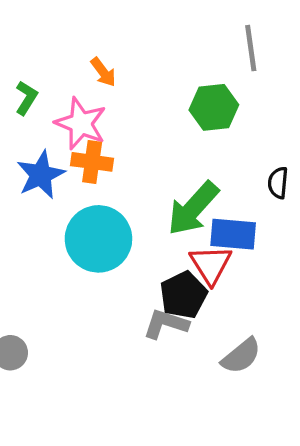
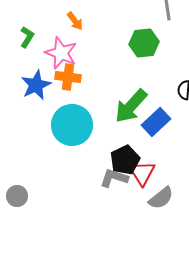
blue rectangle: (233, 234) -> (156, 122), turned -48
red triangle: (211, 265) -> (142, 173), moved

